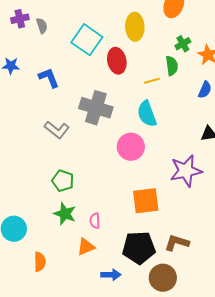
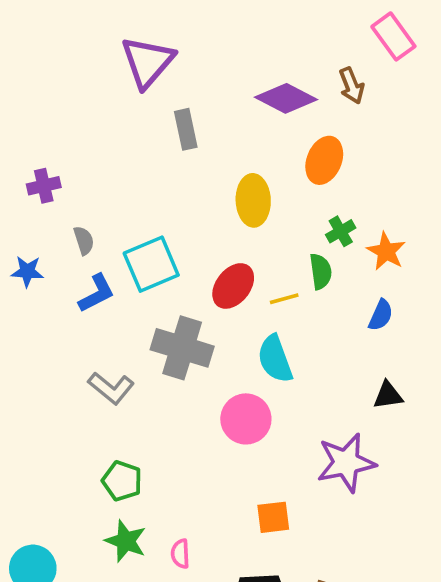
gray semicircle: (42, 26) -> (84, 240), moved
cyan square: (87, 40) -> (151, 264), moved, turned 32
red ellipse: (117, 61) -> (233, 286), moved, turned 50
blue L-shape: (49, 78) -> (97, 293), turned 85
orange square: (146, 201) -> (273, 517), size x0.7

